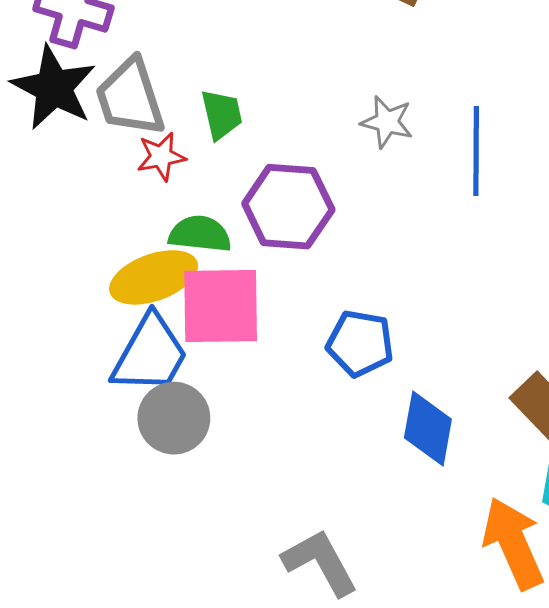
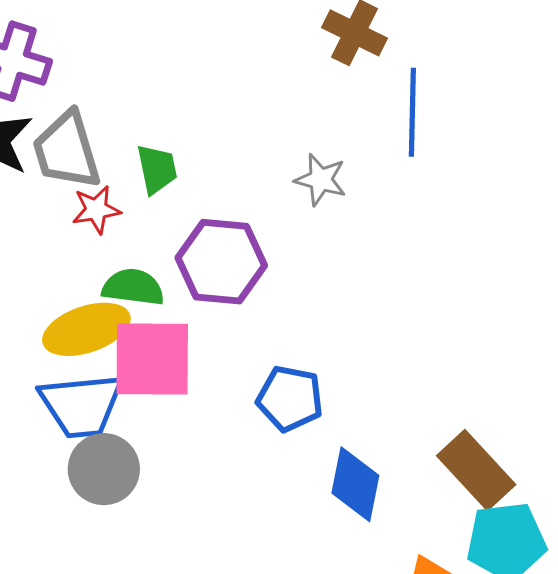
blue line: (476, 151) -> (412, 112), moved
blue trapezoid: (150, 354) -> (81, 405), turned 54

